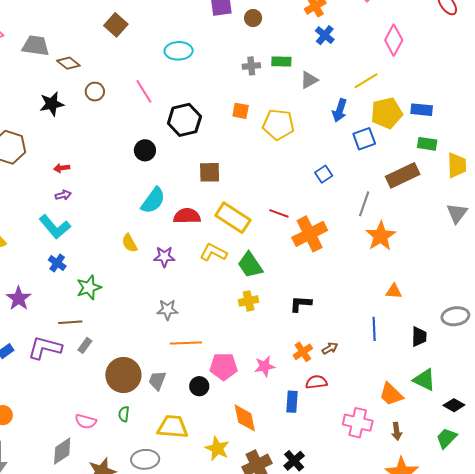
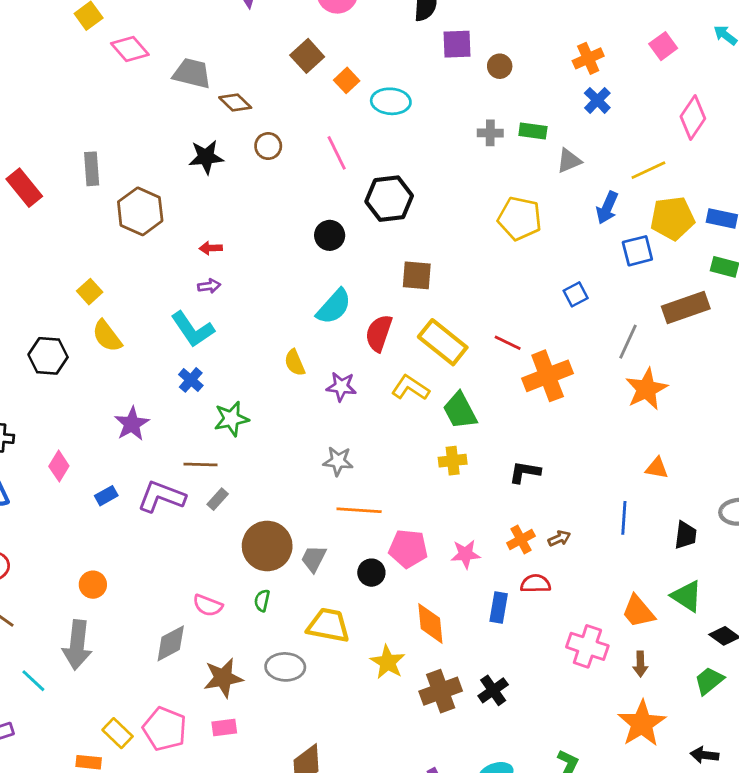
orange square: (241, 111) -> (347, 80), moved, turned 30
red semicircle: (187, 216) -> (379, 333), turned -76

